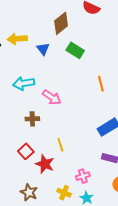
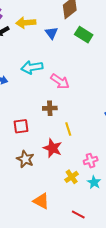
brown cross: (32, 119) -> (50, 108), moved
red square: (26, 151) -> (21, 126), moved, turned 35
brown star: (29, 192) -> (25, 159), moved
yellow cross: (64, 193) -> (72, 177), turned 32

